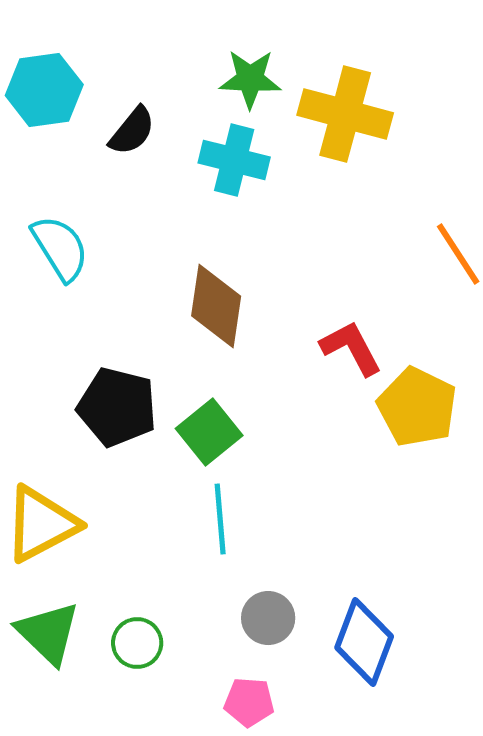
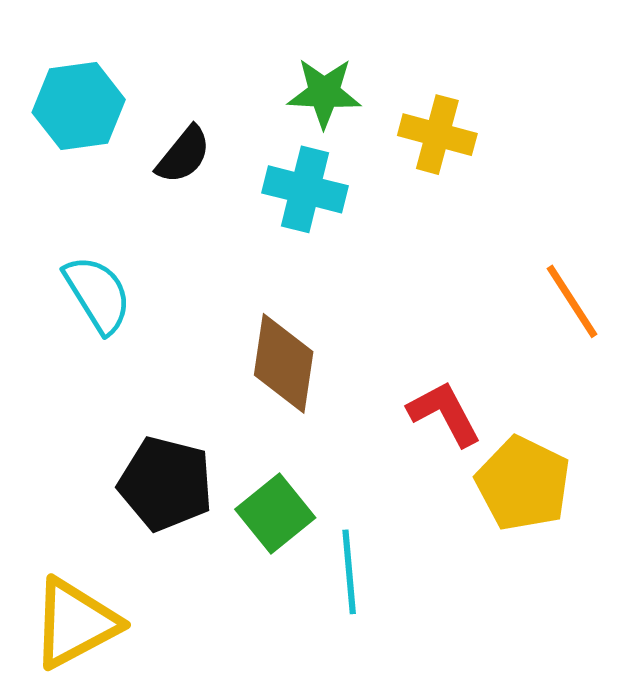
yellow cross: (345, 114) -> (437, 135), size x0.7
cyan line: (220, 519) -> (349, 572), moved

